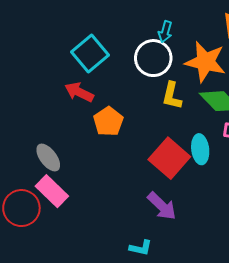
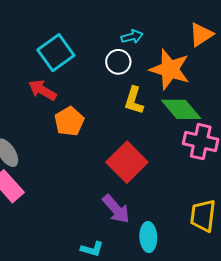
cyan arrow: (165, 32) -> (132, 37), turned -125
white circle: (153, 58) -> (118, 62), size x0.7
cyan ellipse: (200, 149) -> (148, 237), moved

